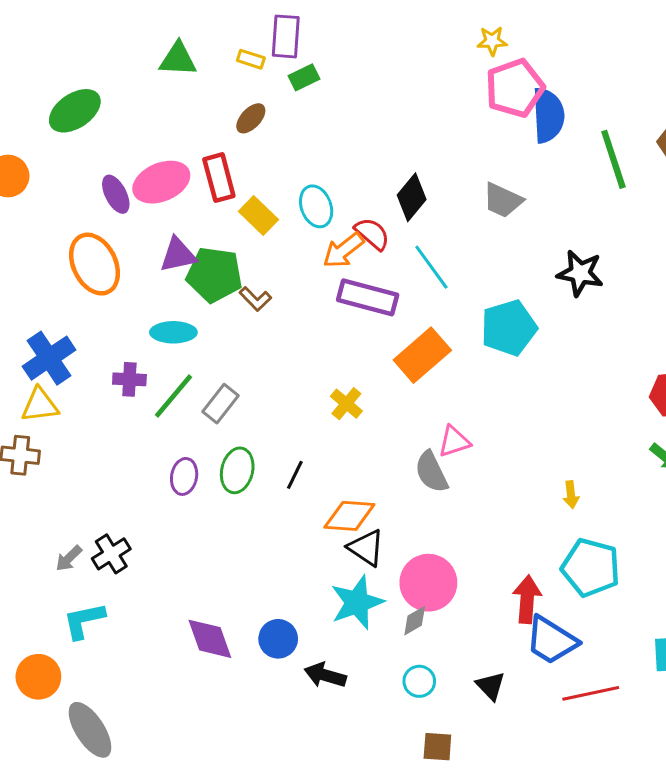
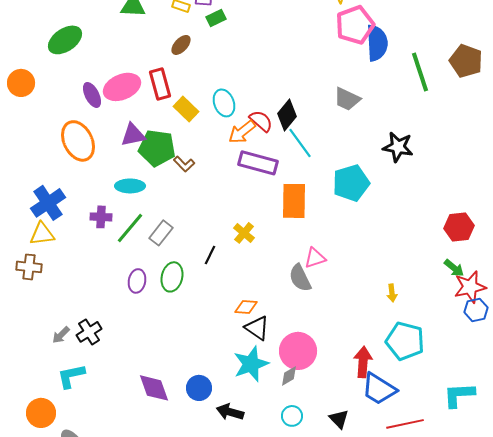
black diamond: (412, 197) -> (287, 115), moved
orange rectangle: (422, 355) -> (294, 201), turned -48
black line: (295, 475) -> (210, 255), moved
orange diamond: (349, 516) -> (246, 307), size x0.7

